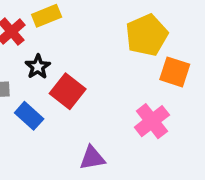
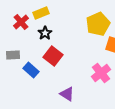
black star: (38, 67) -> (45, 33), moved
purple triangle: (92, 158) -> (67, 94), turned 42

